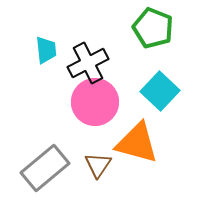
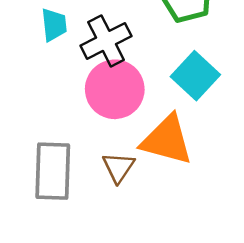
gray rectangle: (45, 168) -> (53, 171), turned -48

